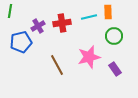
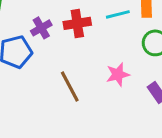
pink star: (89, 57) -> (118, 74), size x0.7

